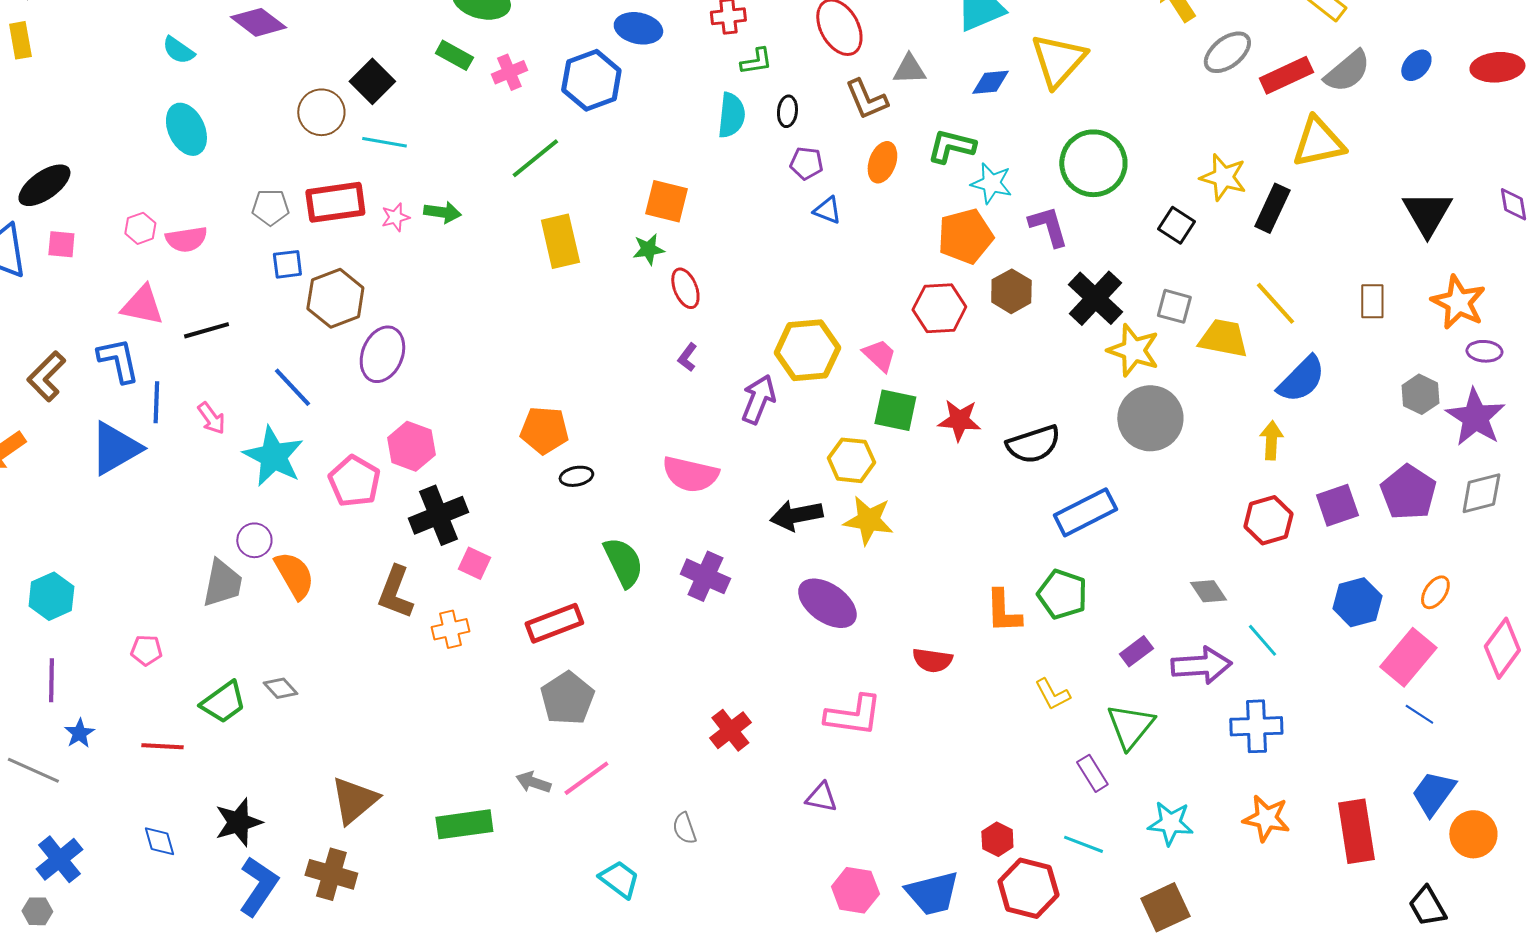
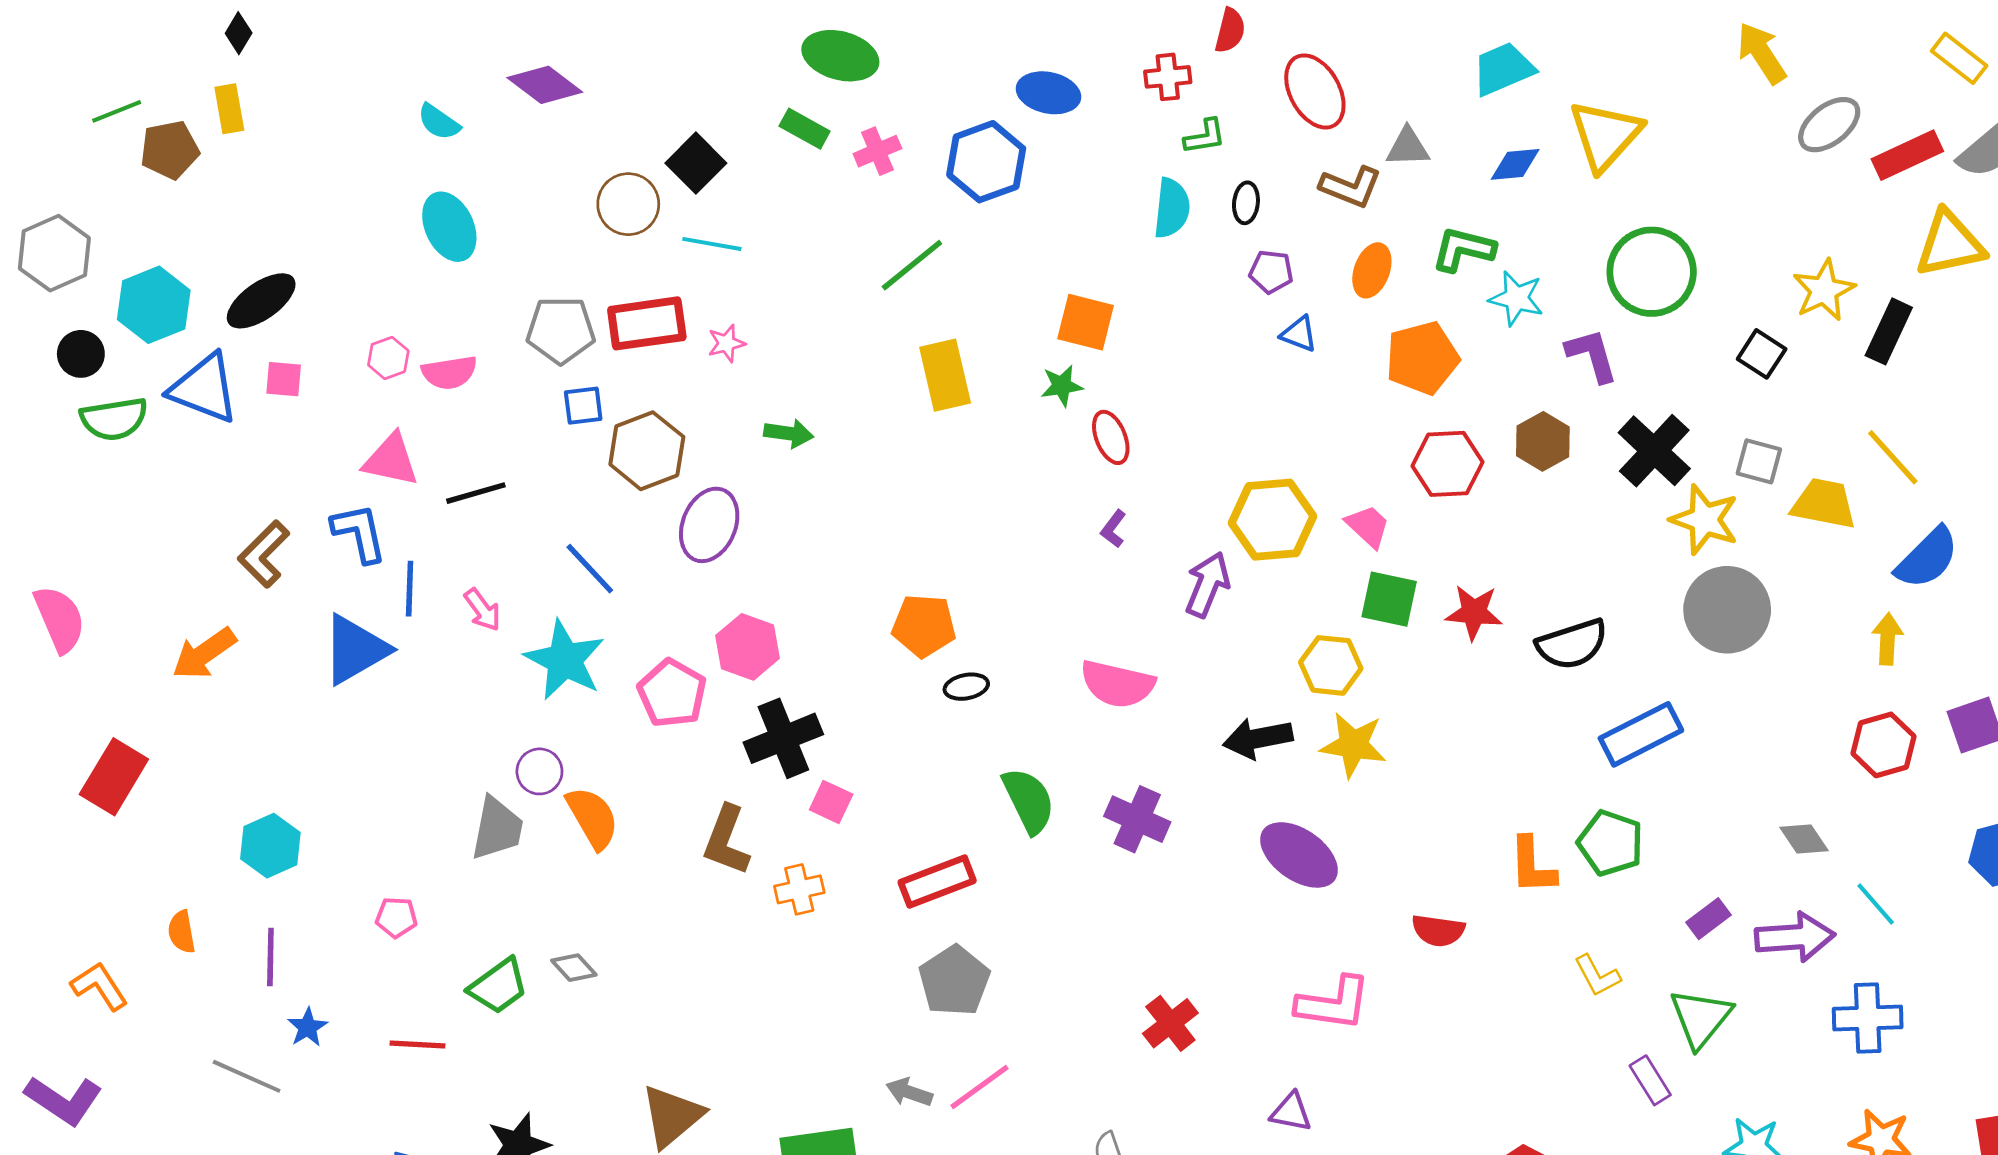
brown L-shape: (866, 99) -> (1351, 187), turned -45
yellow star: (1223, 177) -> (1824, 290), turned 30
gray pentagon: (270, 207) -> (561, 330), size x1.4
green arrow: (442, 212) -> (789, 433), moved
orange pentagon: (965, 236) -> (1422, 358), moved

